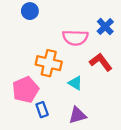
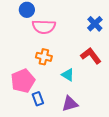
pink semicircle: (75, 38) -> (44, 27), moved
orange cross: (49, 63) -> (44, 57), size x0.7

